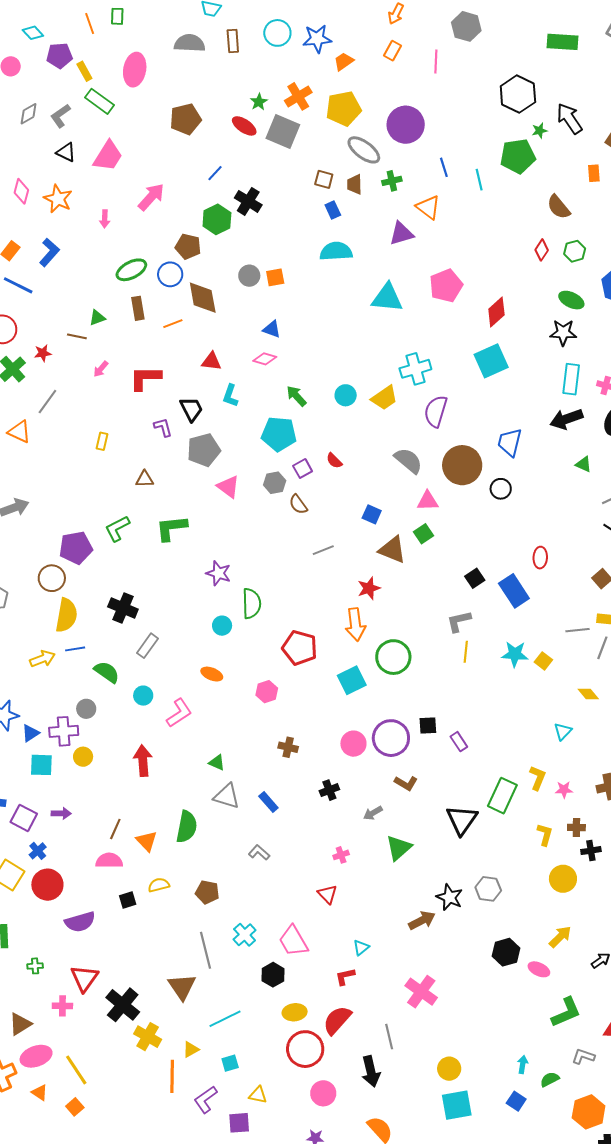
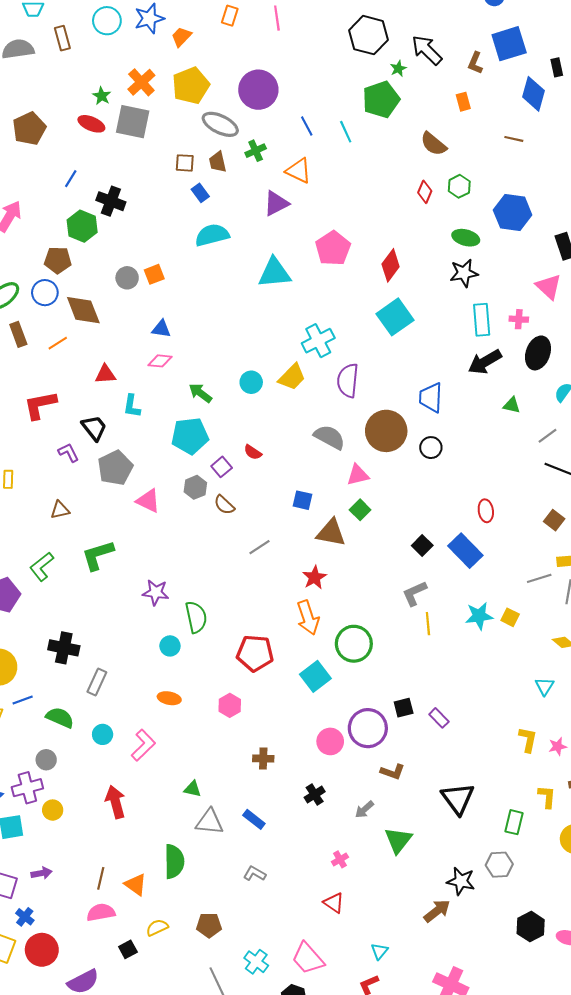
green rectangle: (502, 796) -> (514, 822), moved, size x0.7

